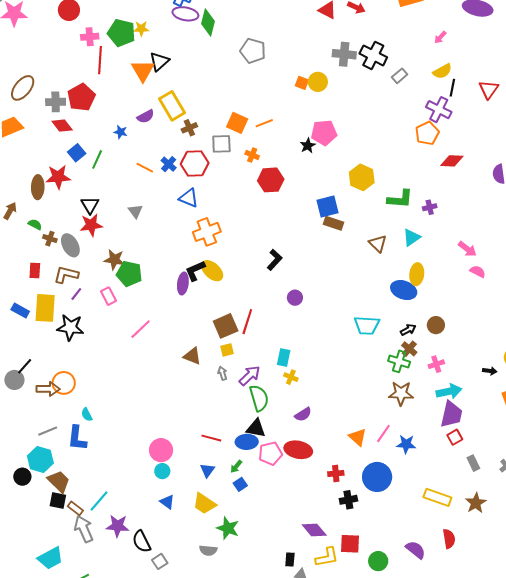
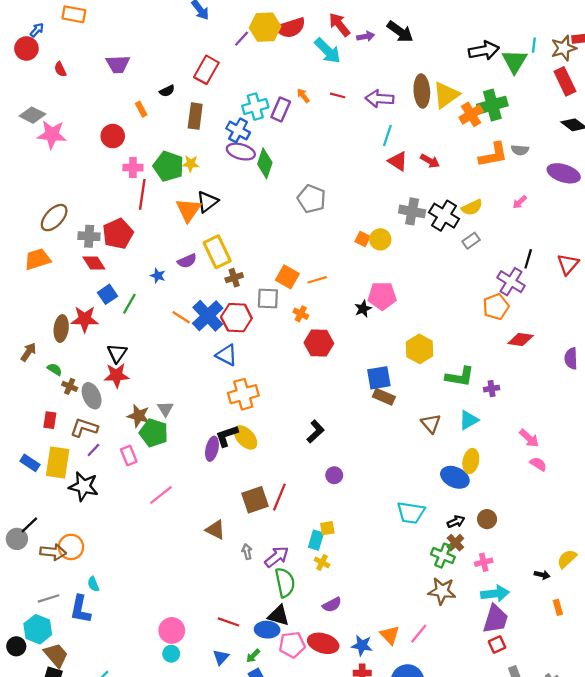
yellow semicircle: (442, 71) -> (472, 207), moved
blue cross: (169, 164) -> (208, 316), size x1.8
gray triangle: (135, 211) -> (165, 409), moved
yellow square: (227, 350) -> (327, 528), moved
blue star: (406, 444) -> (362, 645), moved

